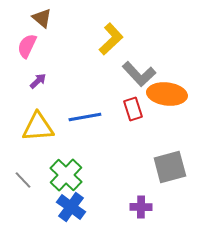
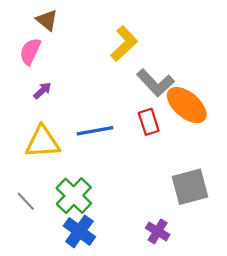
orange ellipse: (167, 94) -> (187, 105), turned 33
purple cross: (141, 207) -> (158, 231), turned 30

